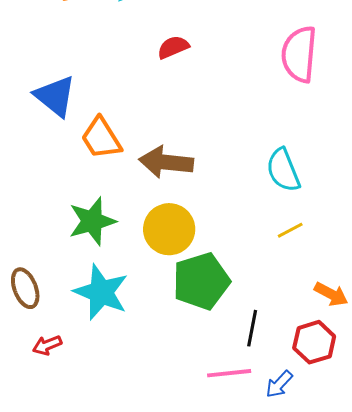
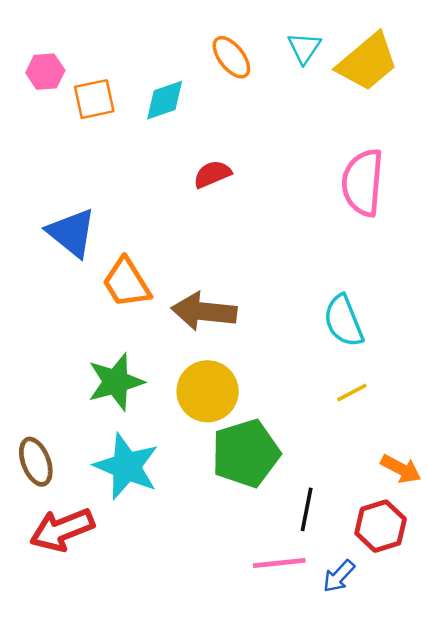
red arrow: (47, 345) -> (62, 530), size x1.8

